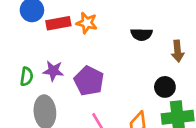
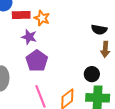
black semicircle: (141, 34) -> (99, 30), moved
purple star: (53, 71) -> (29, 37), moved

